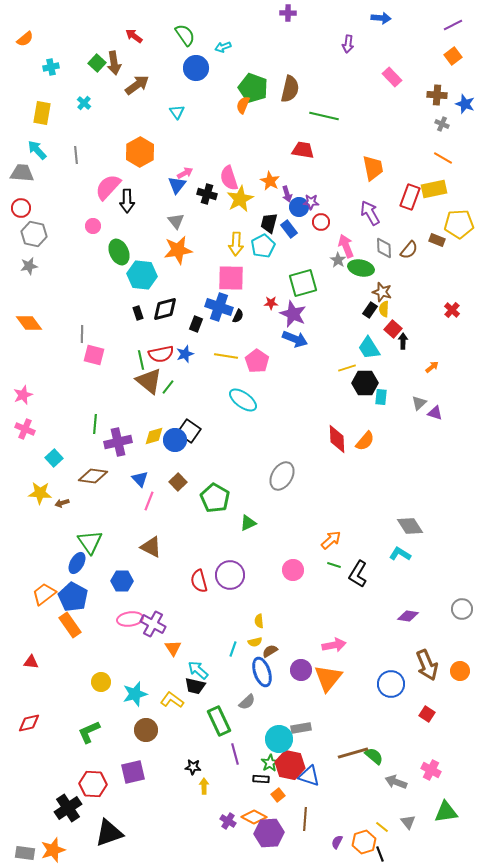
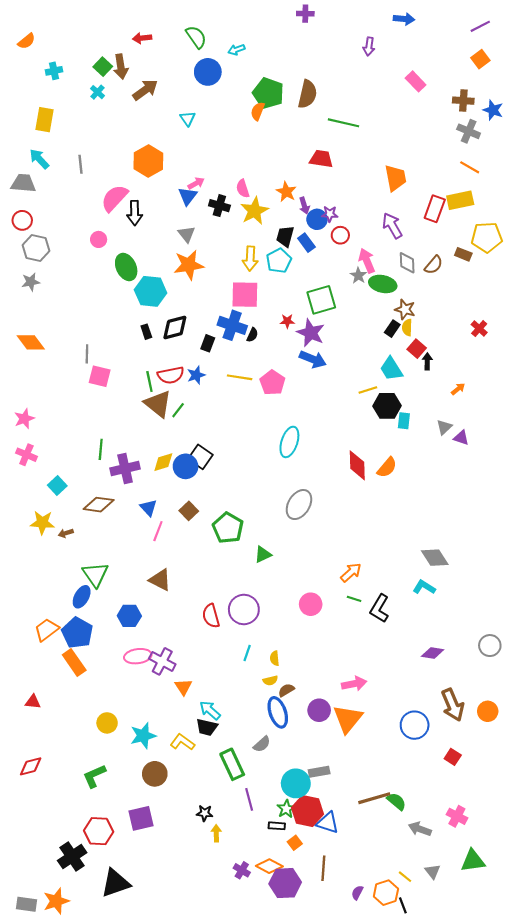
red arrow: (134, 36) -> (142, 38), turned -42
cyan cross: (84, 103) -> (98, 92), moved
gray cross: (442, 124) -> (469, 131), size x1.5
pink semicircle: (229, 178) -> (243, 189), size x0.7
cyan ellipse: (243, 400) -> (289, 442), moved, turned 72
cyan line: (233, 649) -> (247, 653), moved

